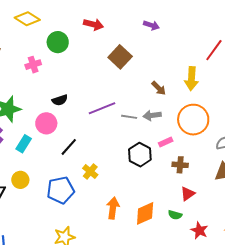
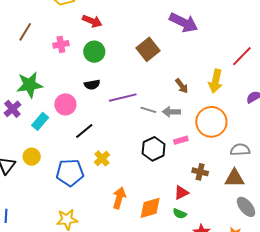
red arrow: (93, 24) -> (92, 21), moved
purple arrow: (151, 25) -> (184, 23), size x1.8
green circle: (58, 42) -> (94, 52), moved
black semicircle: (60, 100) -> (92, 85), moved
brown cross: (180, 165) -> (200, 172), moved
red triangle: (188, 194) -> (181, 193), moved

